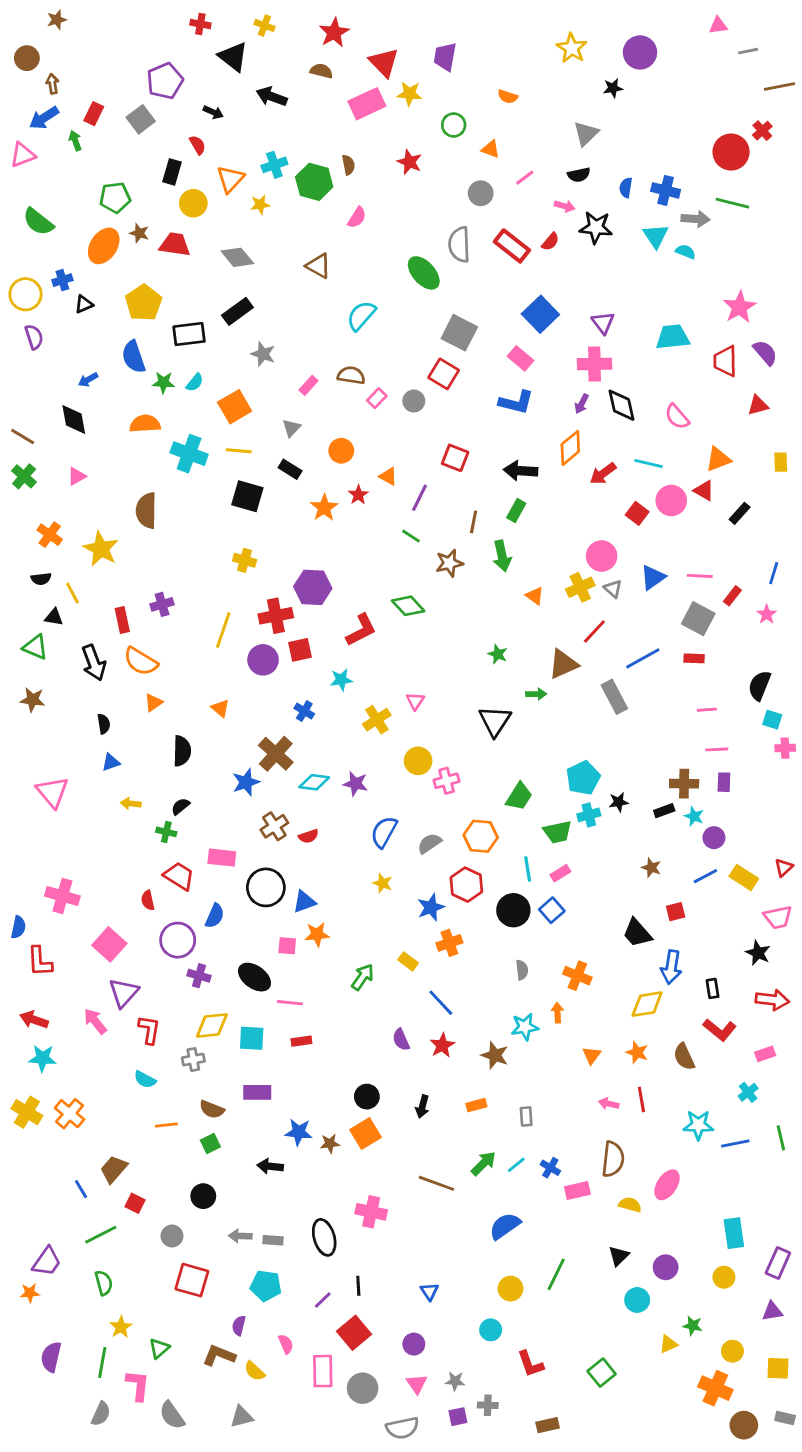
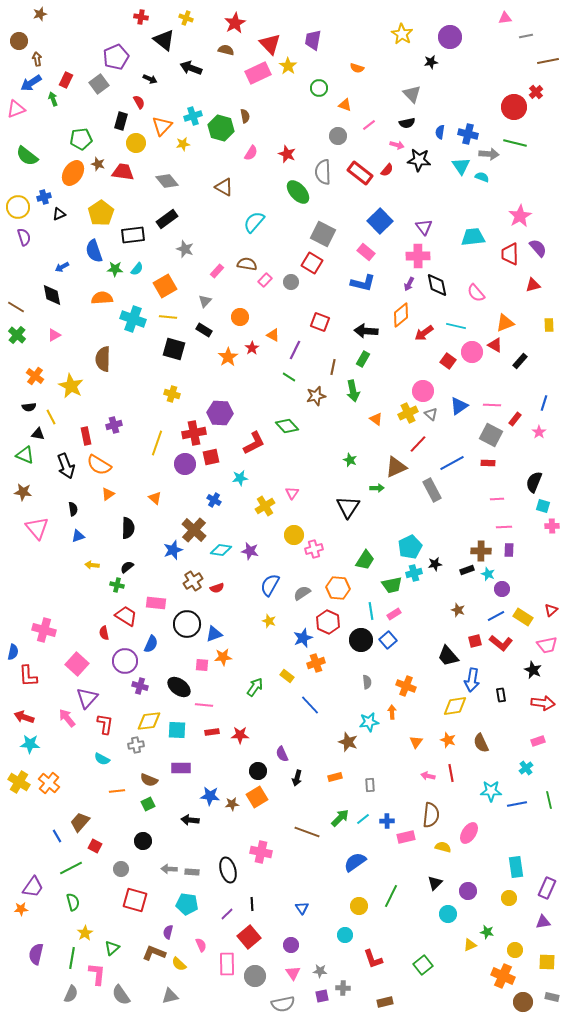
yellow star: (410, 94) -> (288, 66), turned 30
gray triangle: (586, 134) -> (412, 94), turned -30
red star: (410, 162) -> (287, 154), moved
pink triangle: (52, 792) -> (37, 528), moved
red L-shape: (720, 1030) -> (501, 643), moved
purple semicircle: (401, 1040) -> (282, 754), moved
red star: (442, 1045) -> (240, 735), moved, turned 30
blue cross: (550, 1168) -> (387, 821), turned -32

